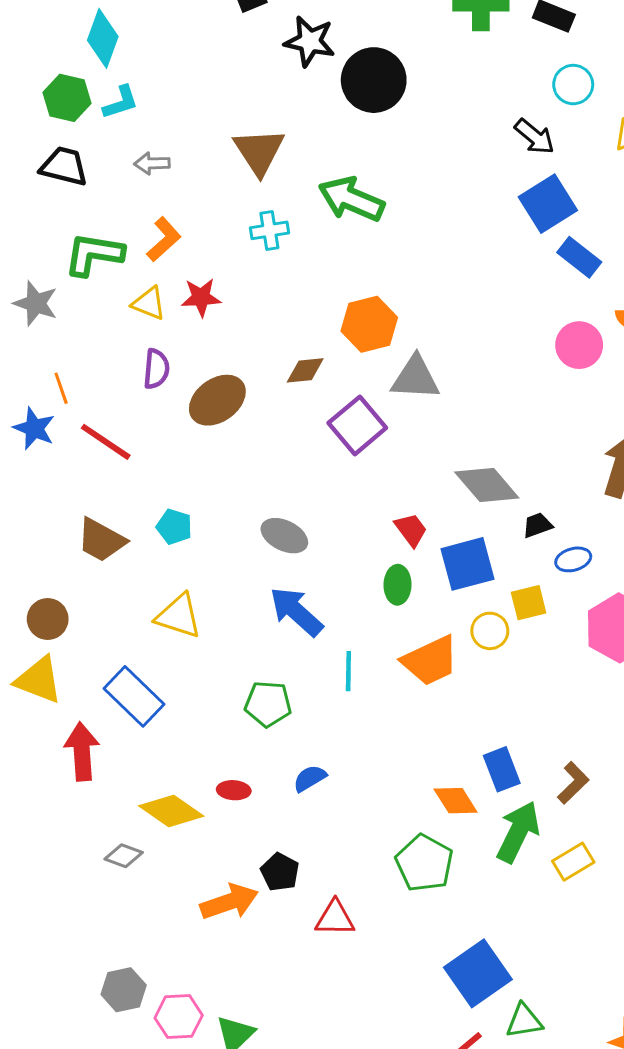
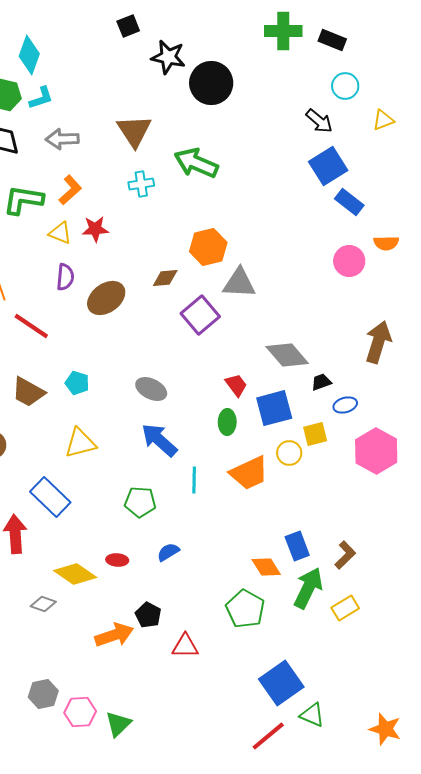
gray arrow: (152, 163) -> (62, 139), size x1.4
yellow triangle: (179, 616) -> (80, 443), turned -32
green triangle: (524, 1021) -> (312, 715), turned 32

